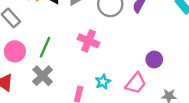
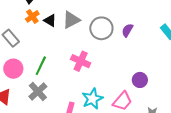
cyan star: (103, 82) -> (92, 99), size x1.5

